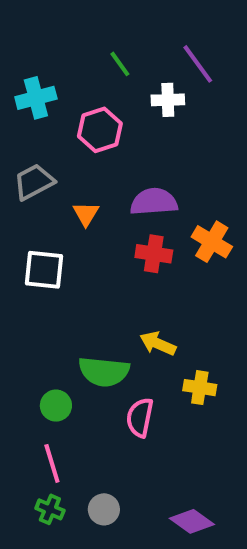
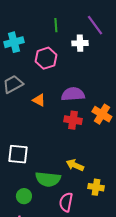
green line: (120, 64) -> (56, 25), turned 32
orange triangle: (86, 214) -> (39, 100), turned -32
white square: (44, 270) -> (18, 154), moved

